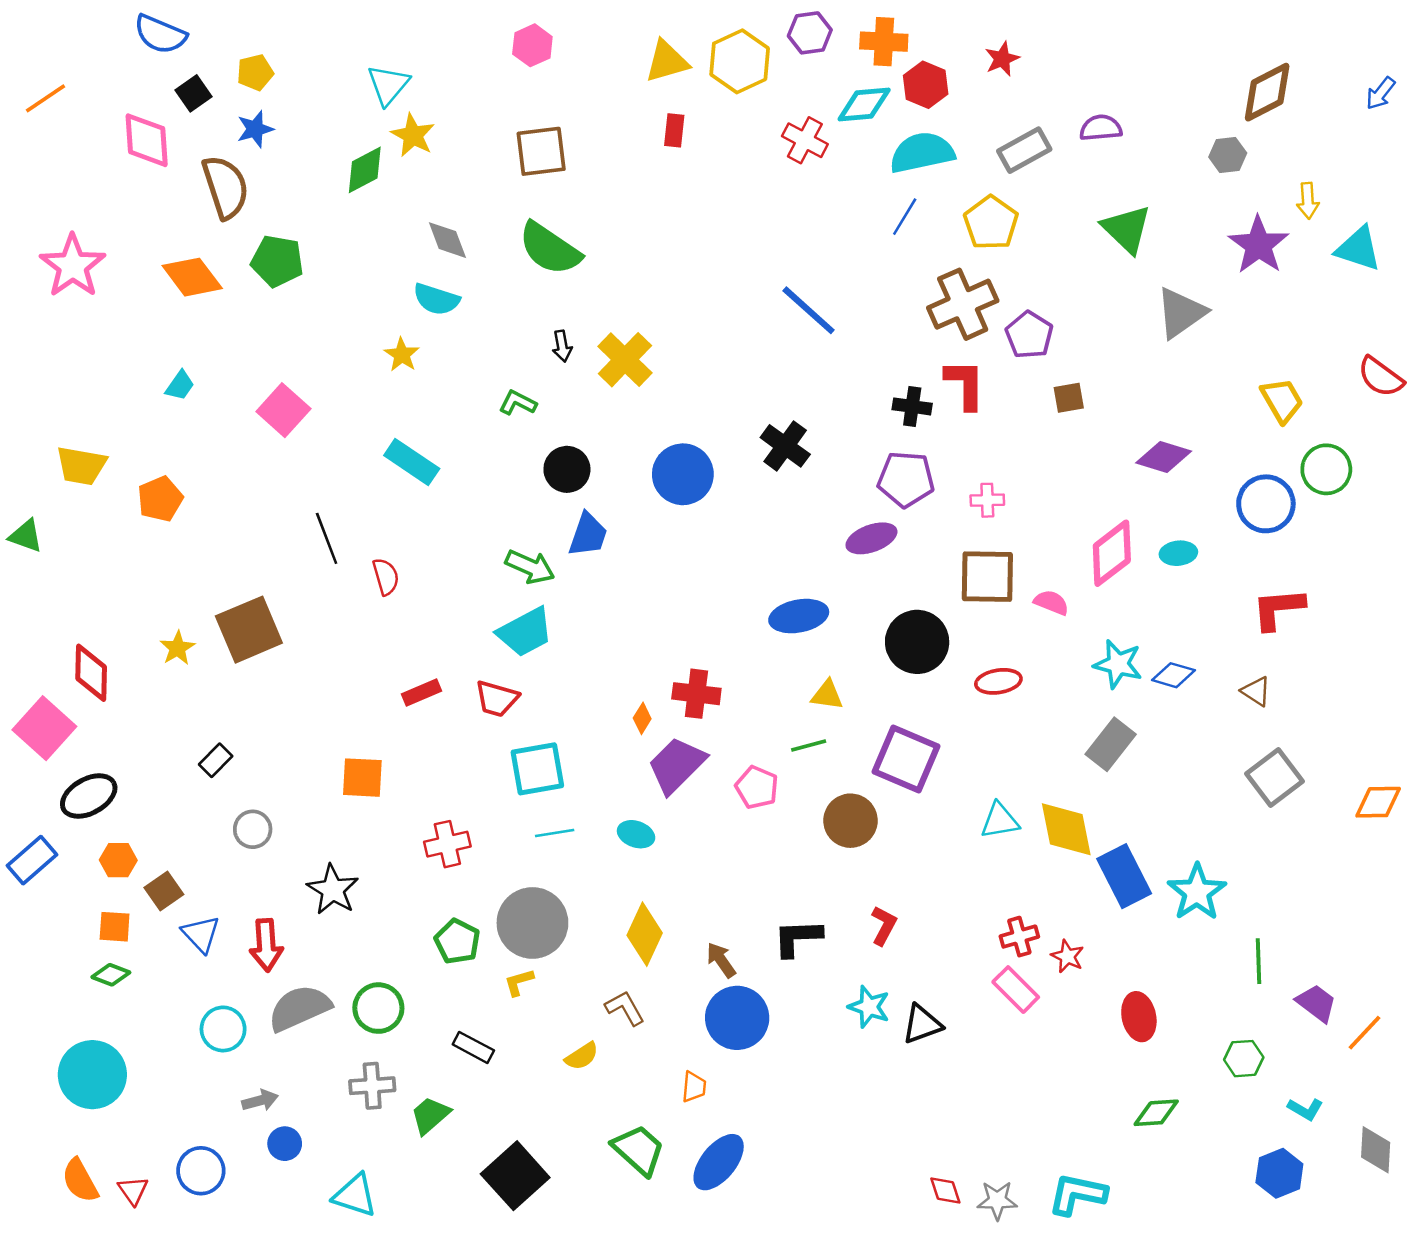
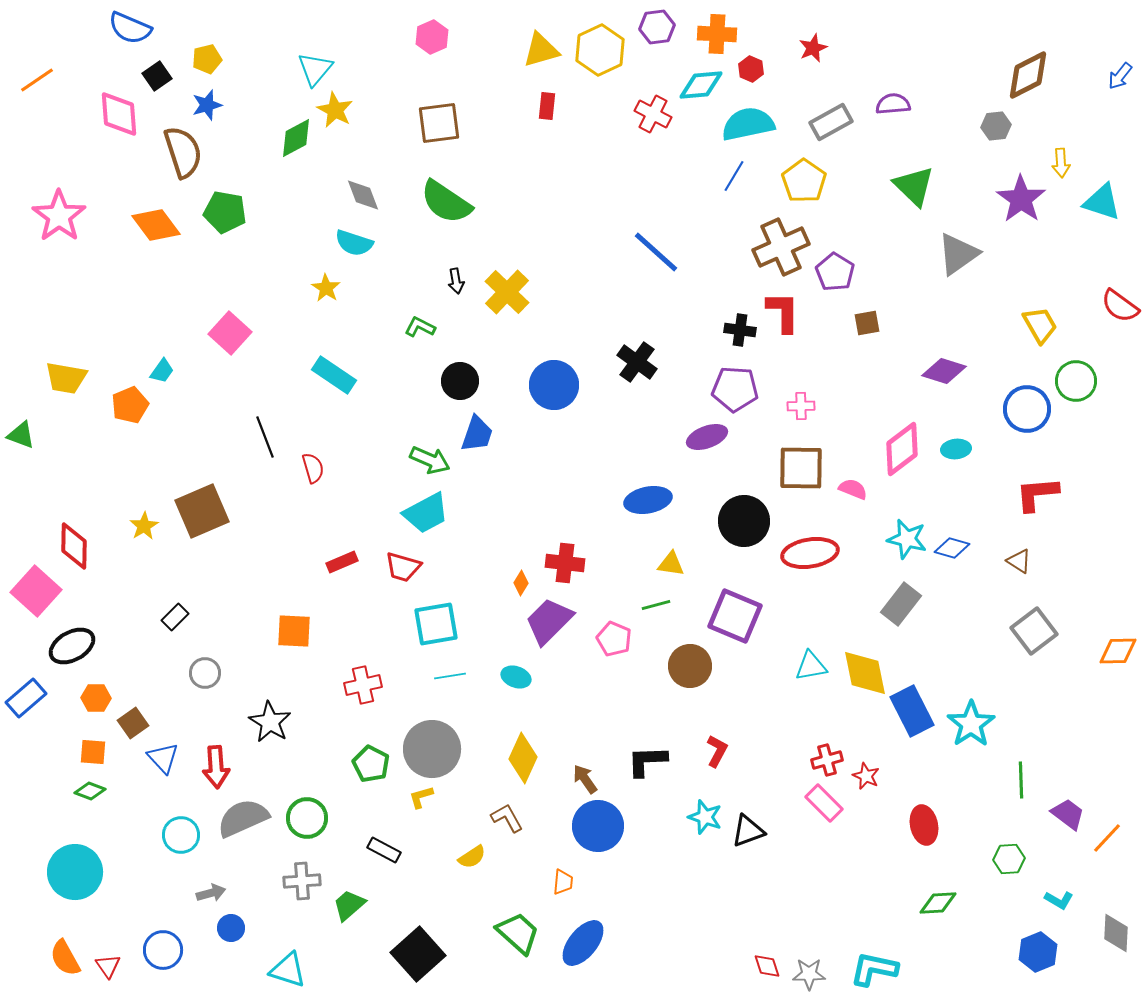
red hexagon: (926, 85) -> (751, 69), size x0.7
cyan trapezoid: (180, 386) -> (162, 371), moved
red ellipse: (998, 681) -> (810, 553), size x1.5

